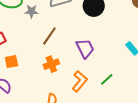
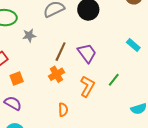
gray star: (31, 11) -> (29, 35), moved
brown line: (49, 36) -> (61, 52), moved

